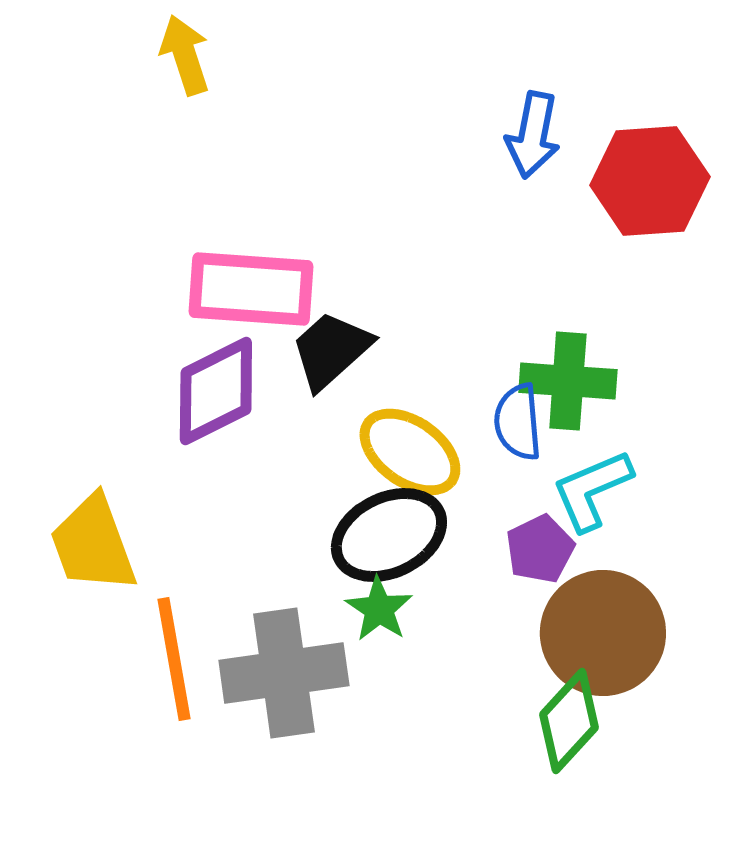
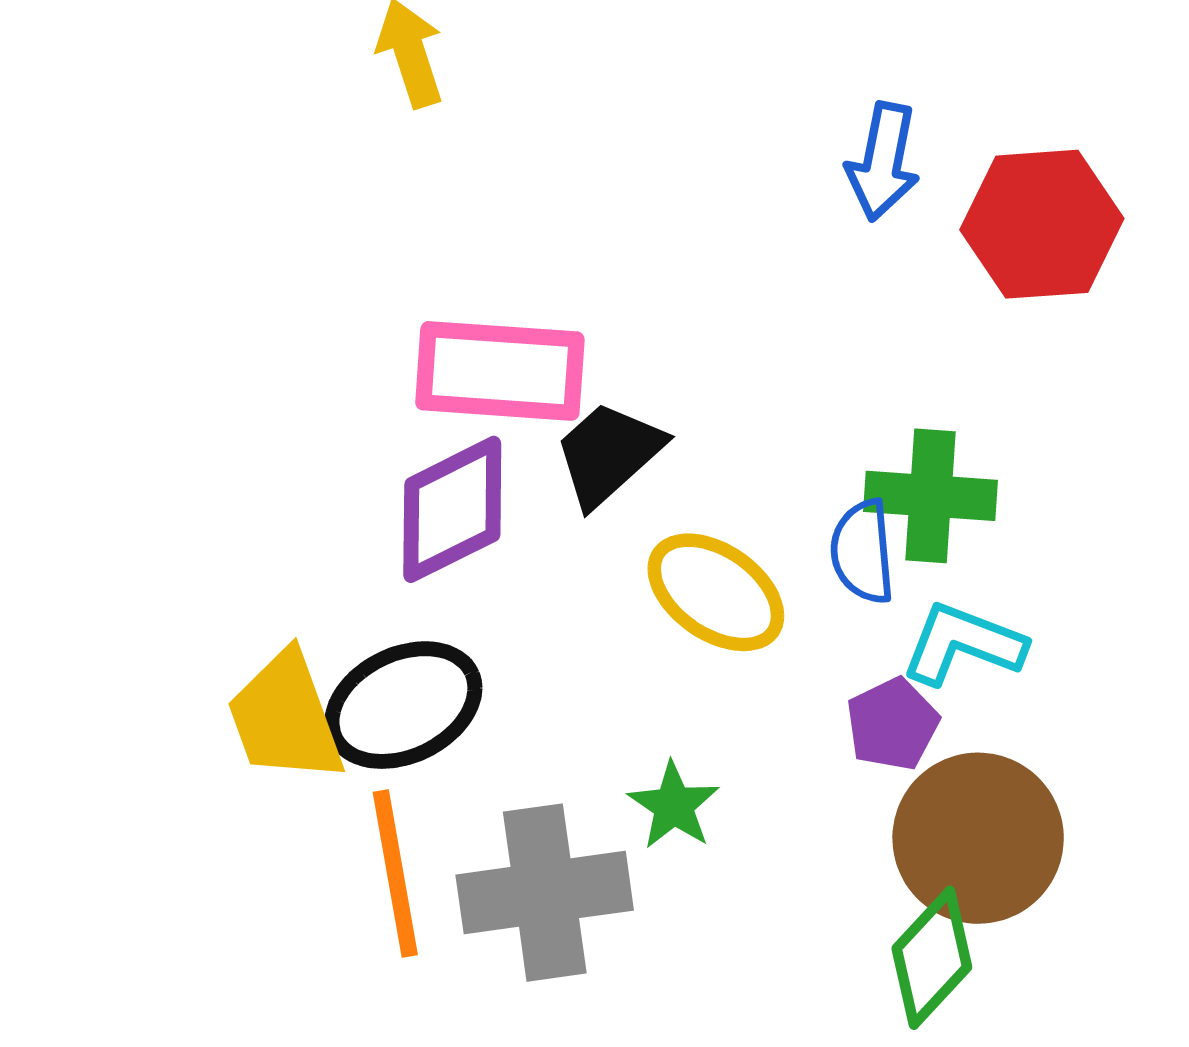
cyan L-shape: (592, 490) -> (963, 644), turned 44
black ellipse: (389, 535) -> (403, 705), moved

